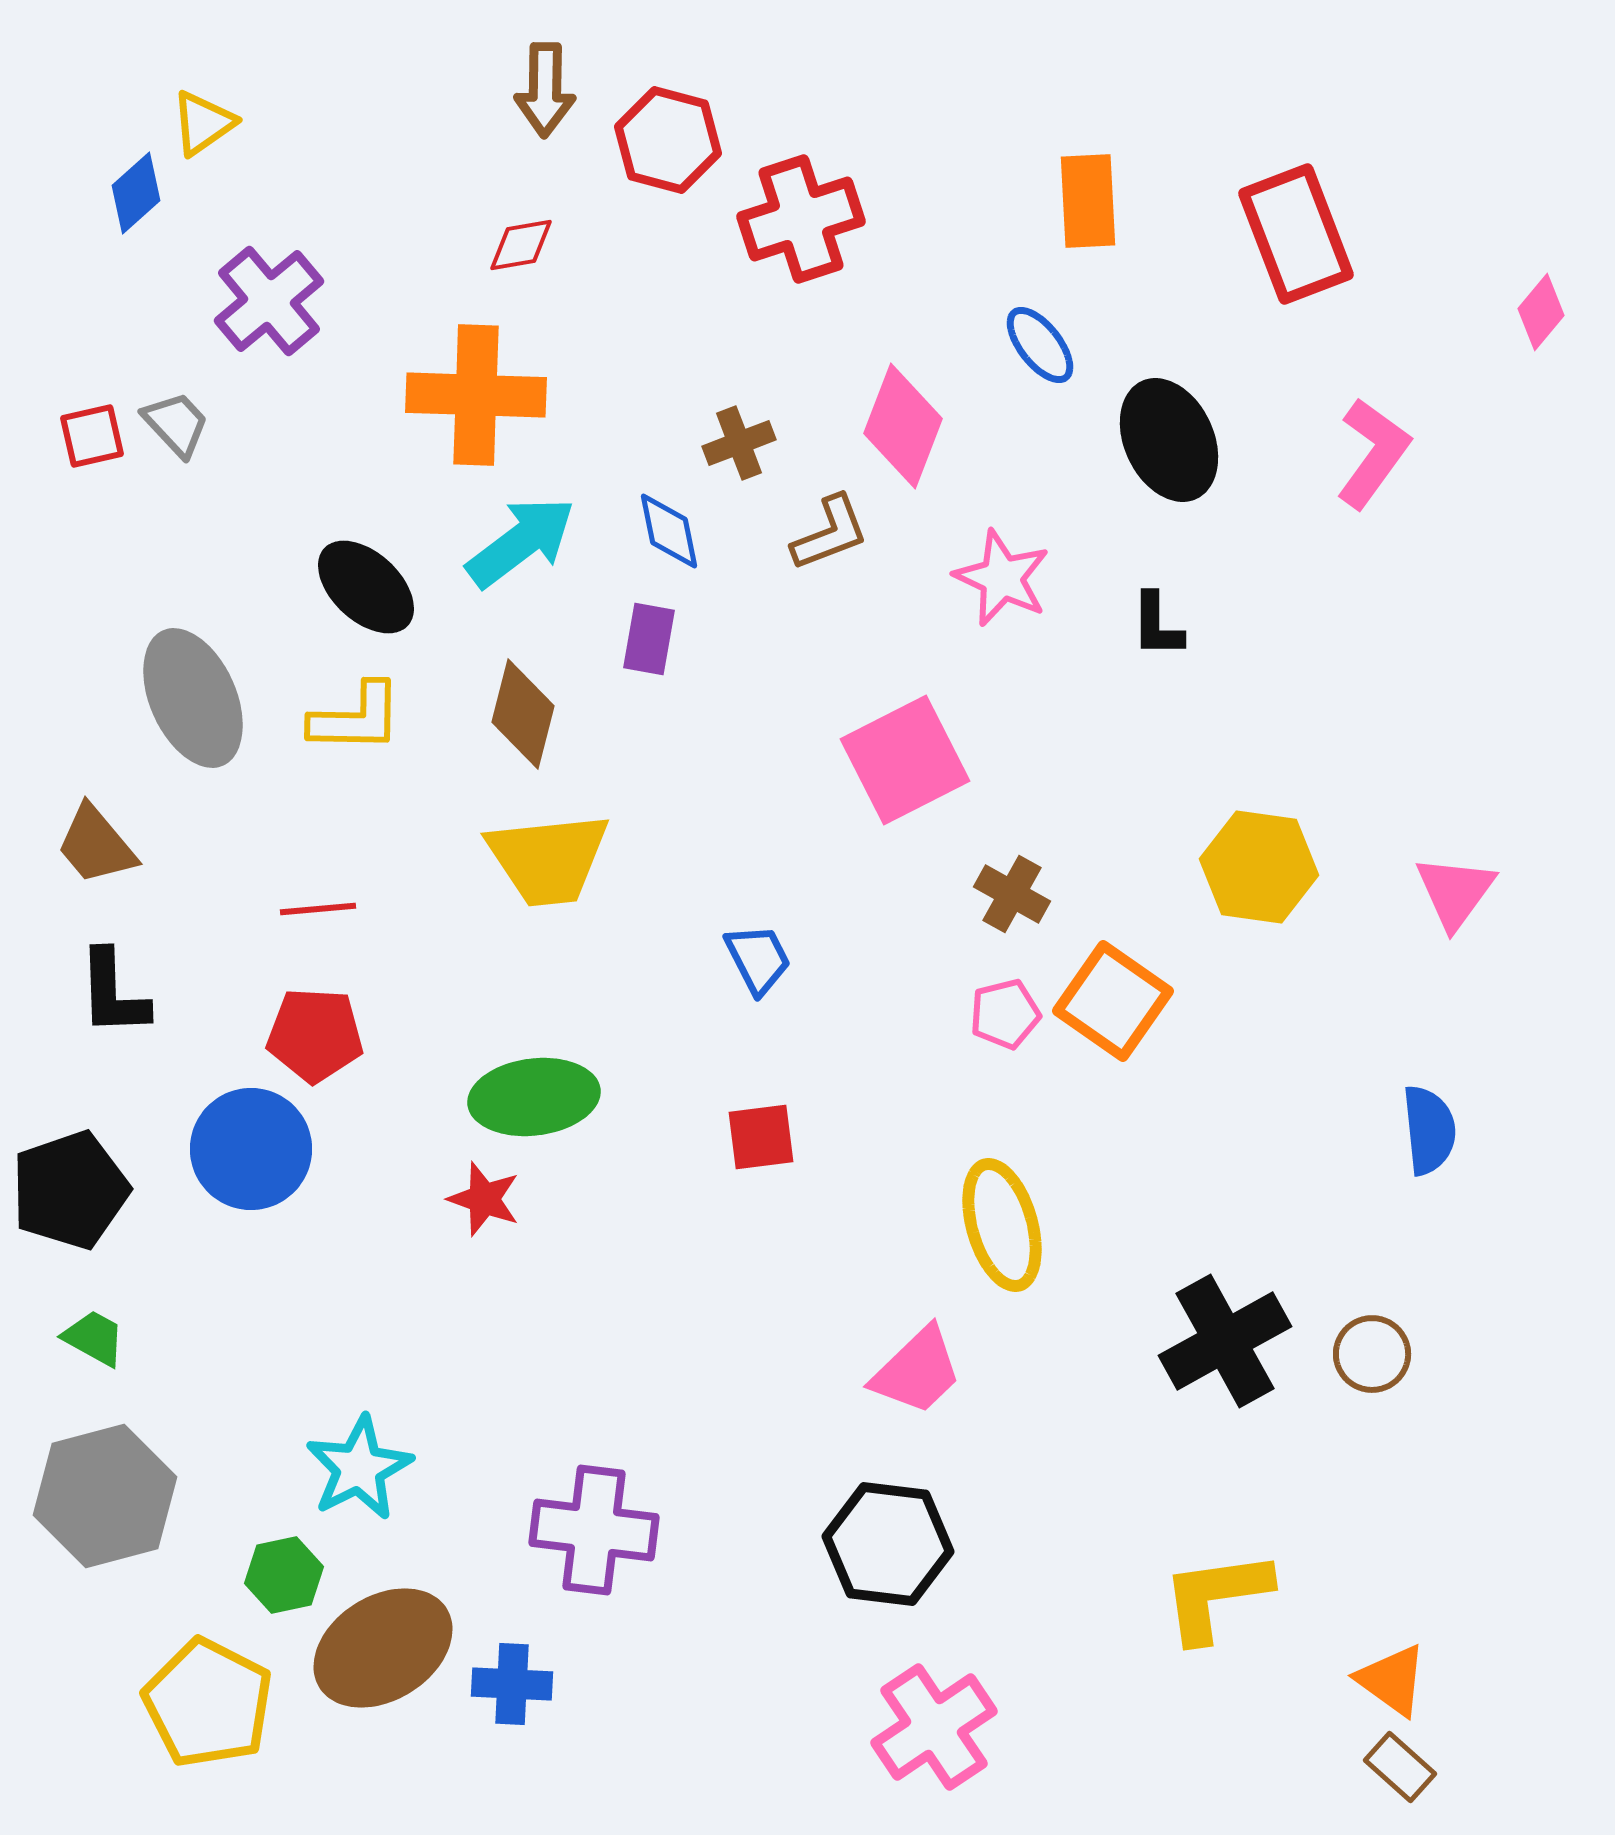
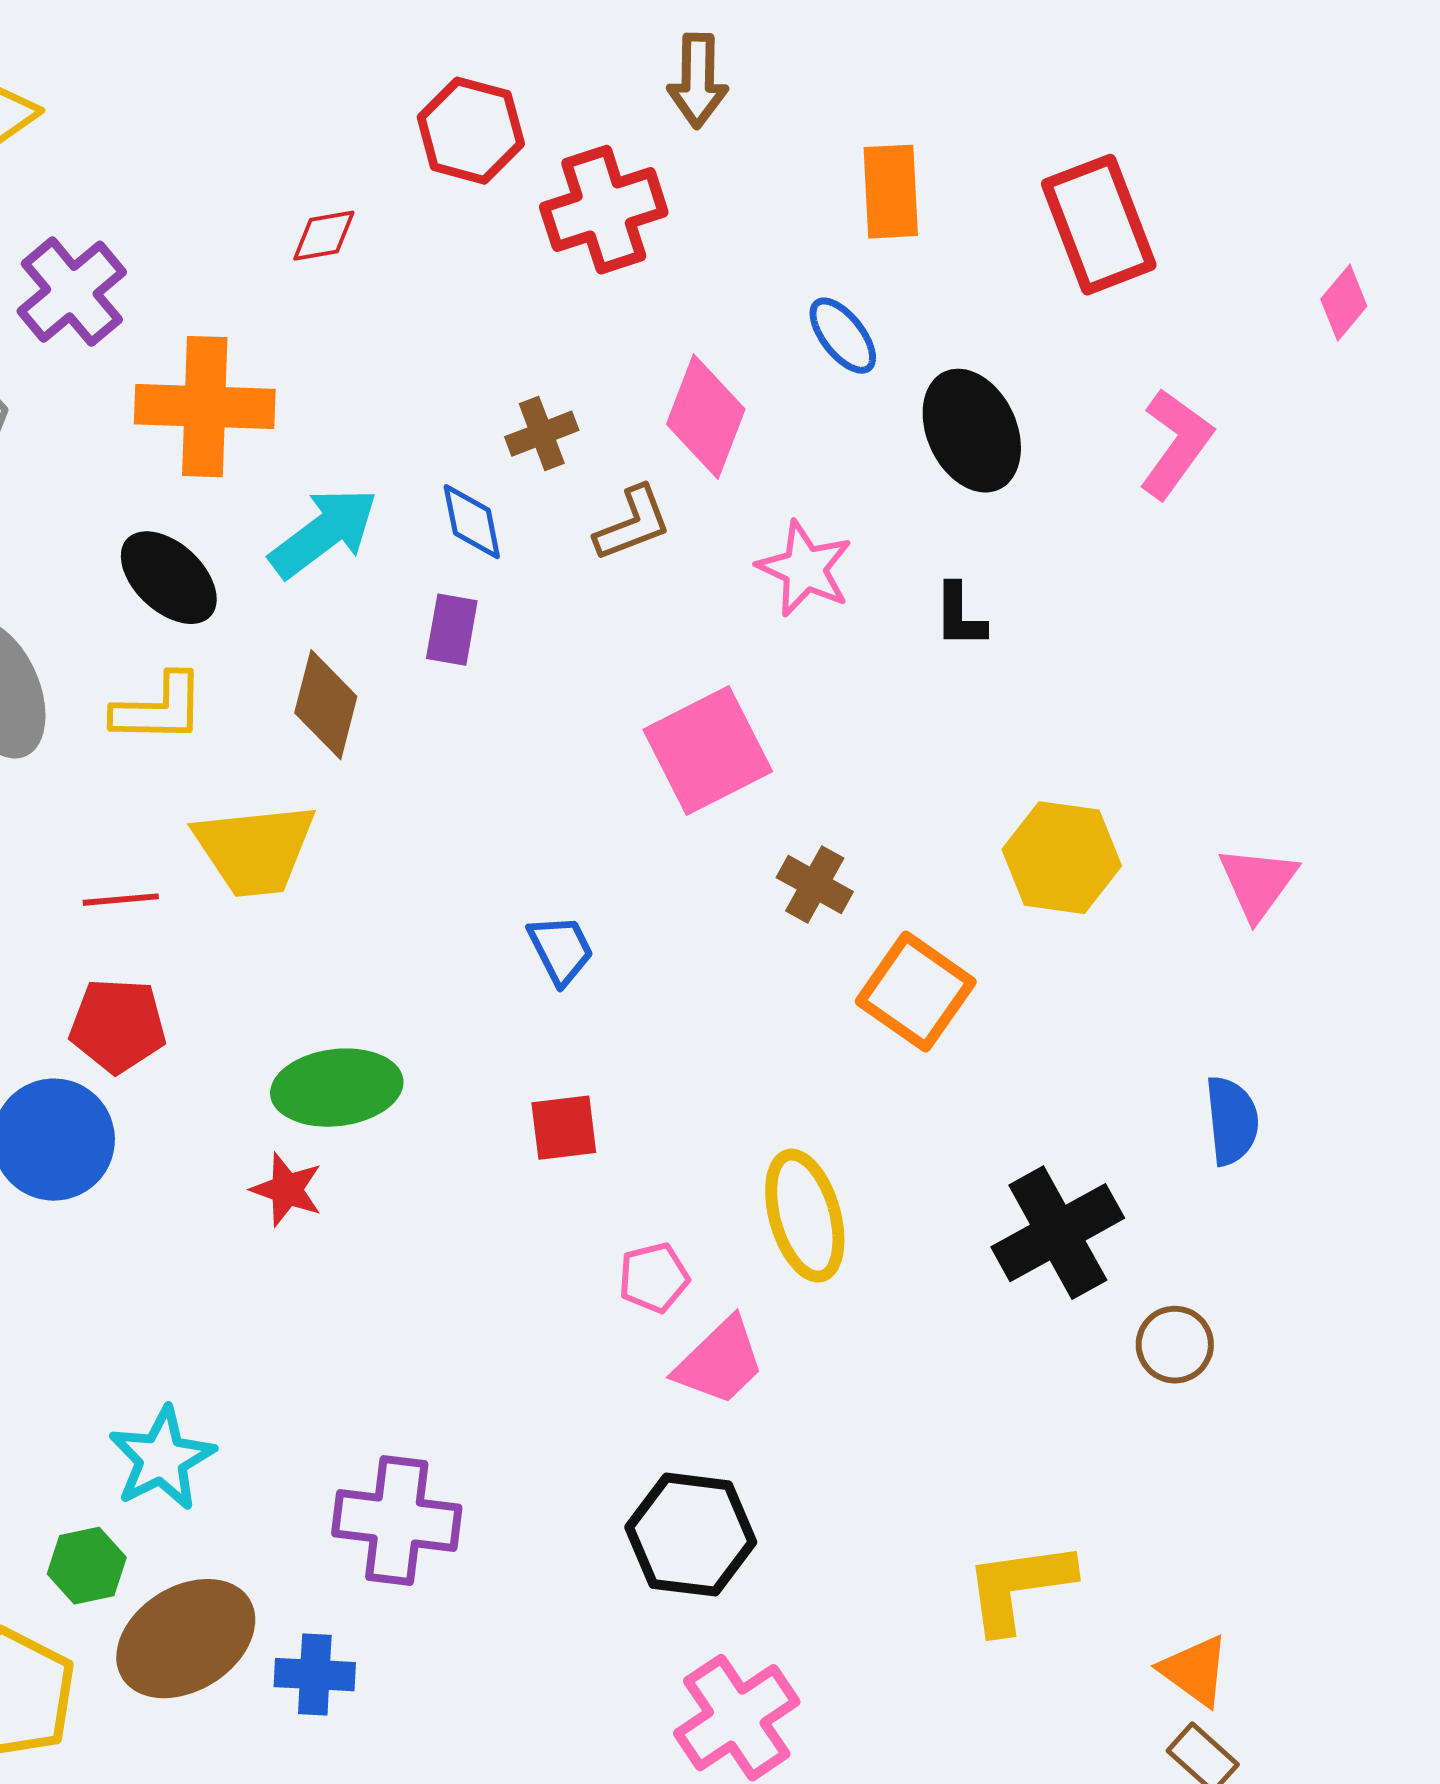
brown arrow: (545, 90) -> (698, 81), moved
orange cross: (476, 395) -> (205, 407), moved
yellow trapezoid: (548, 859) -> (255, 850), moved
pink pentagon: (1005, 1014) -> (654, 1278), moved
black cross: (1225, 1341) -> (1058, 1233), moved

